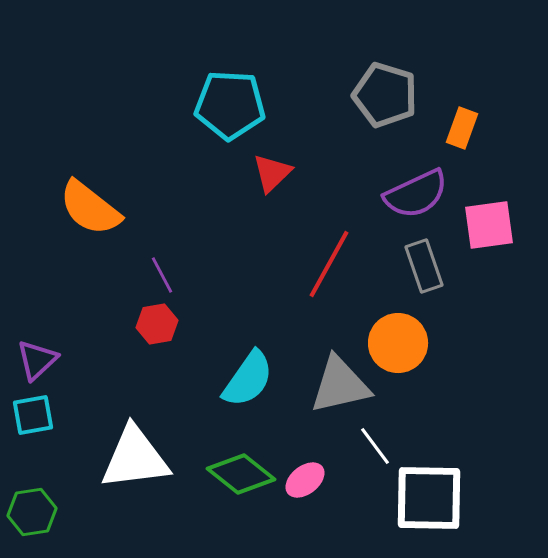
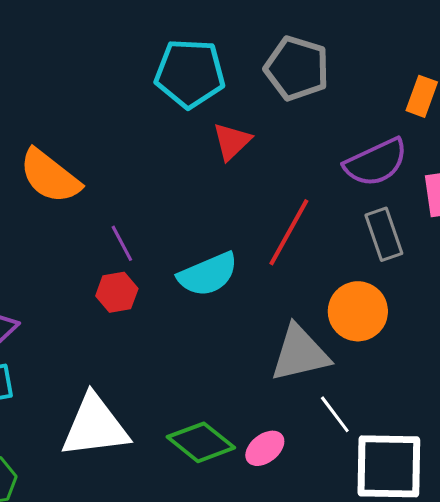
gray pentagon: (385, 95) -> (297, 68), moved
cyan semicircle: (248, 379) -> (208, 274), moved, turned 32

